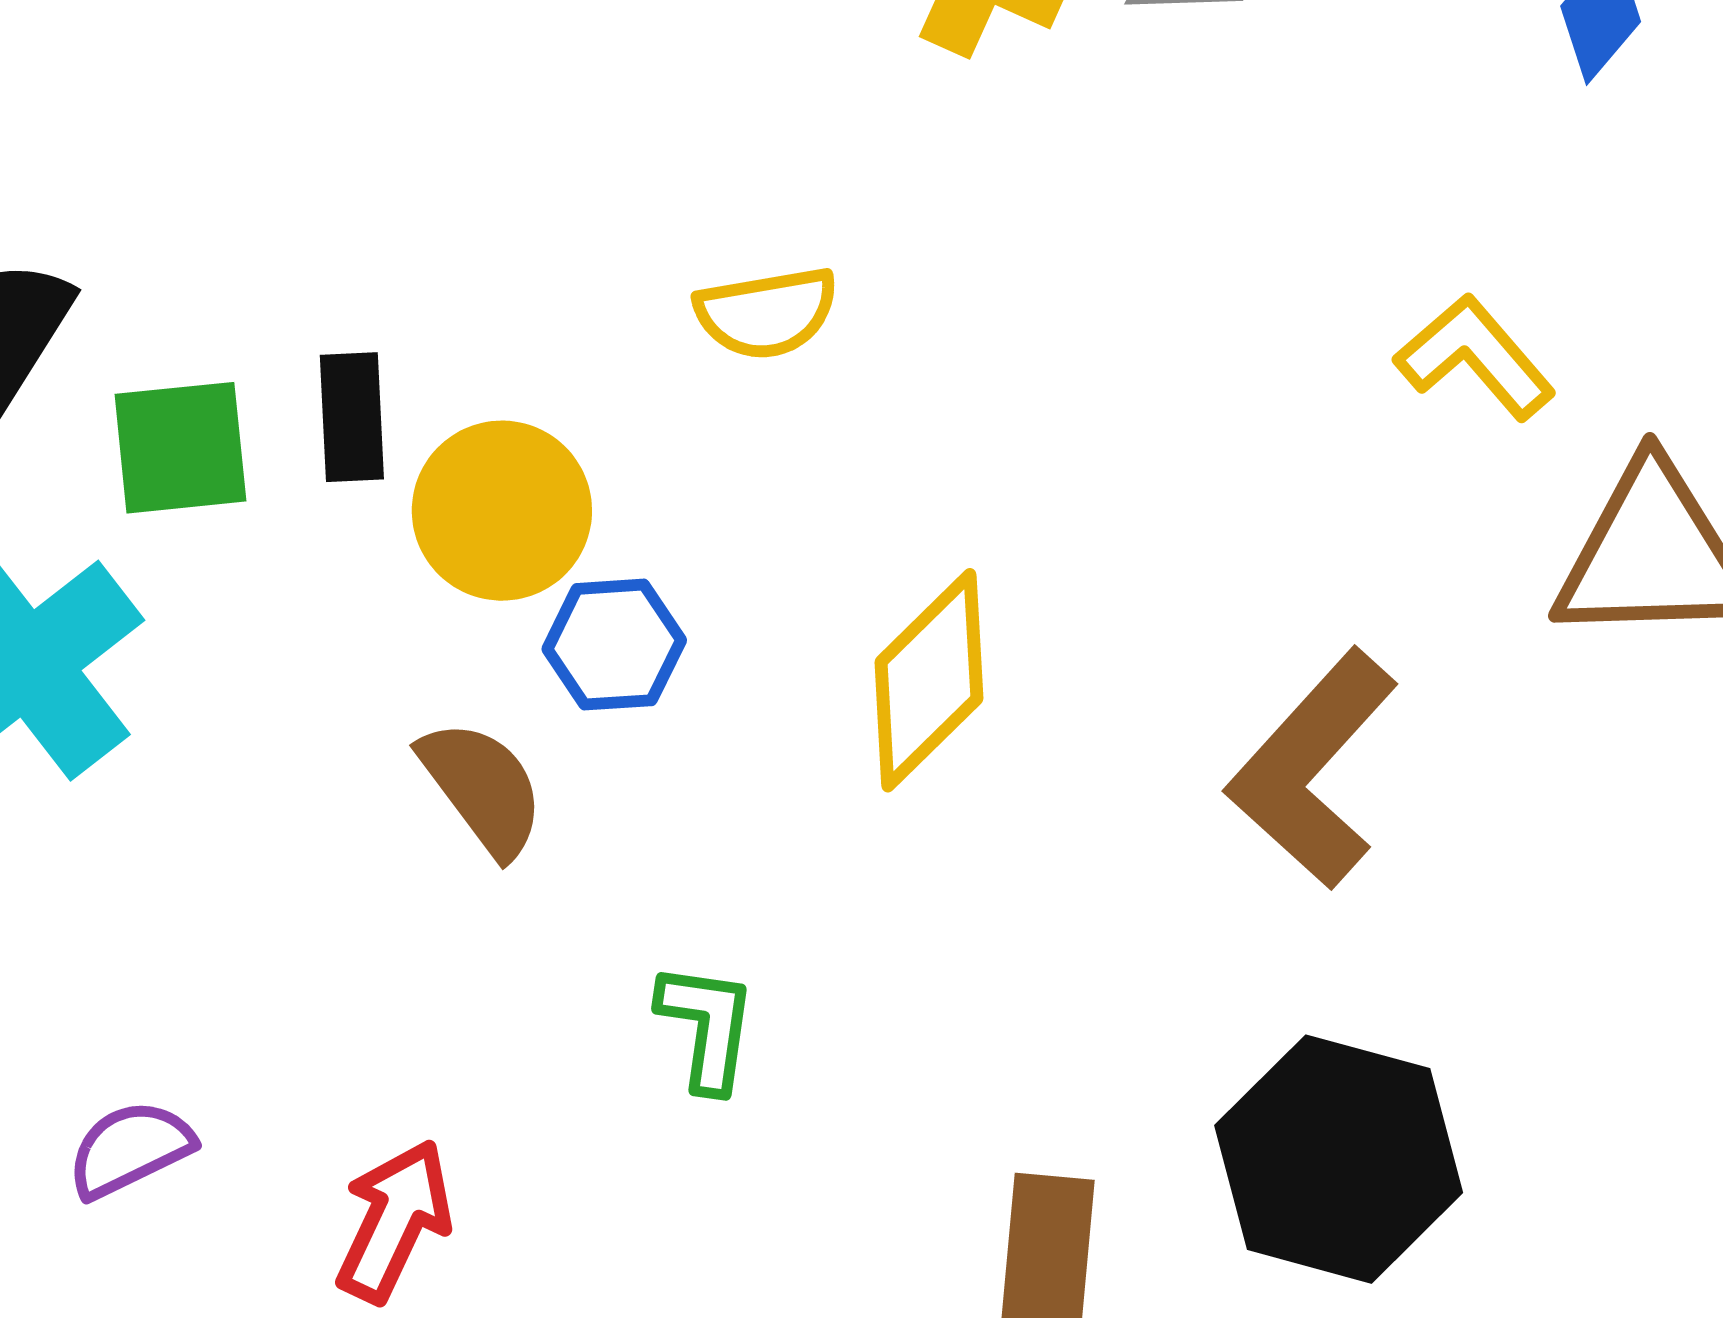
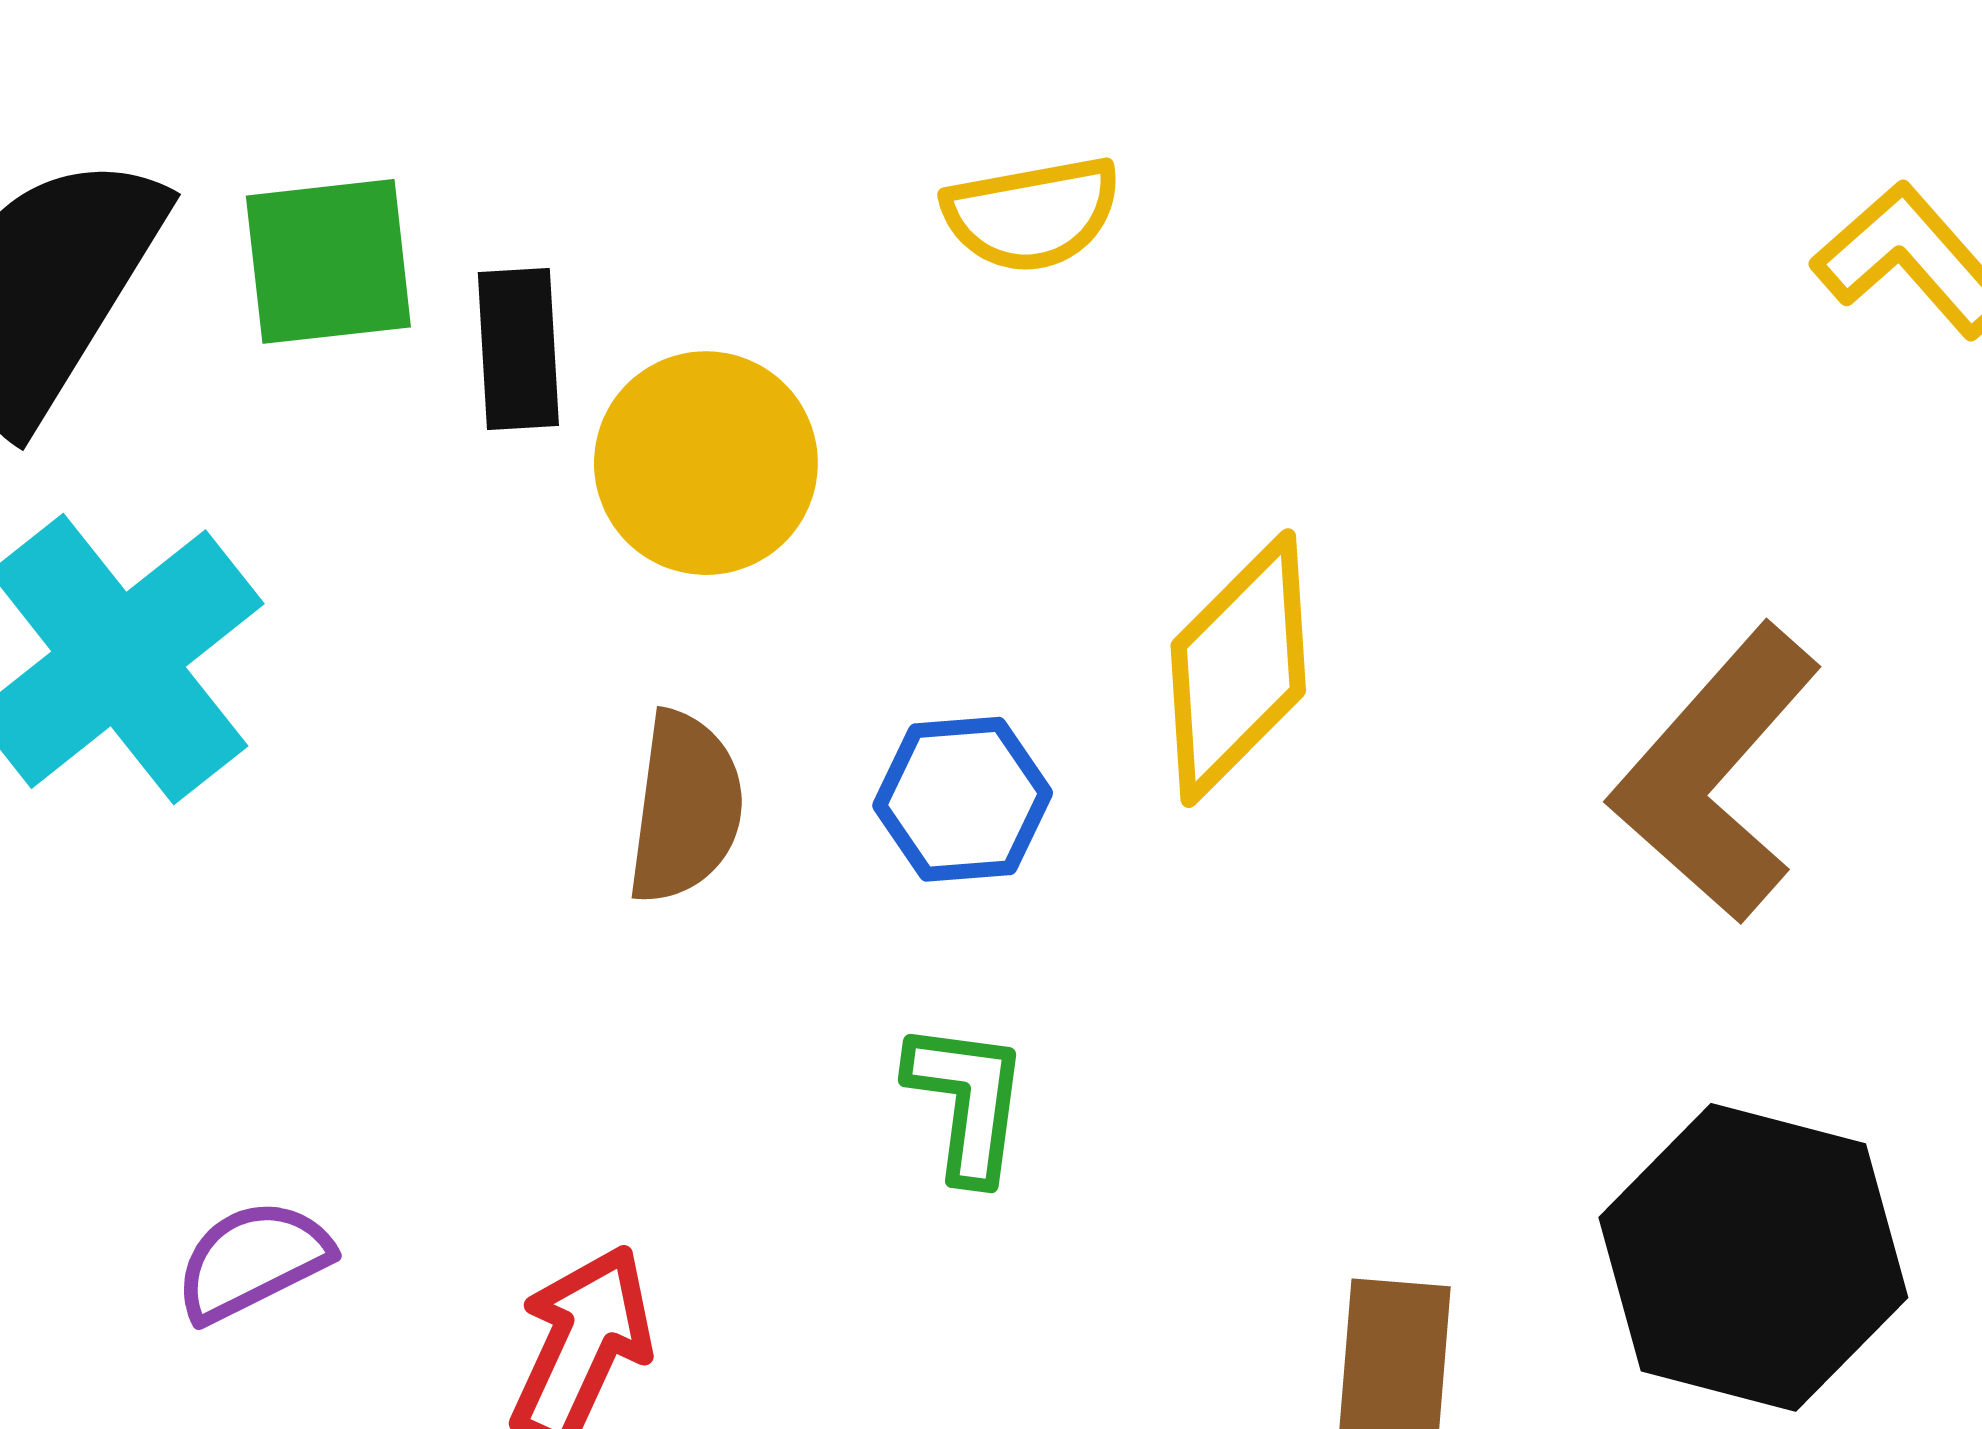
green square: (180, 448) -> (328, 261), moved
blue hexagon: (614, 645) -> (963, 799), moved
brown semicircle: (482, 788) -> (685, 808), turned 45

